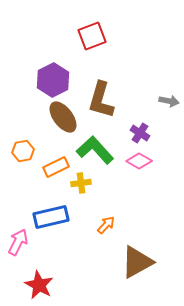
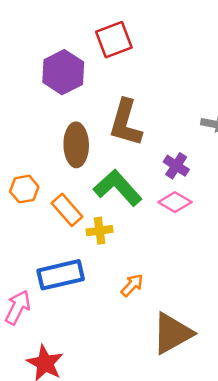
purple hexagon: (53, 80) -> (63, 72), moved
brown ellipse: (63, 117) -> (76, 145), turned 36
orange rectangle: (56, 167) -> (67, 210), turned 75

